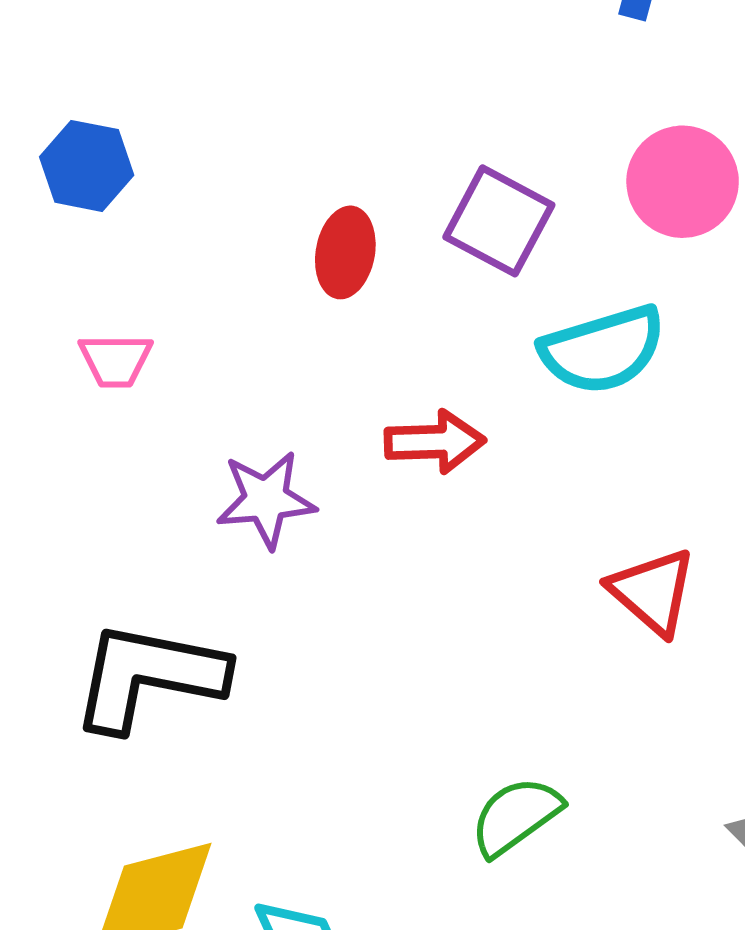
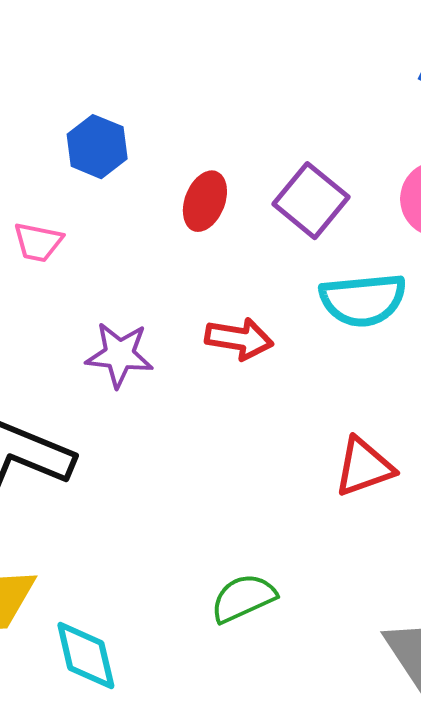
blue hexagon: (87, 166) -> (97, 147), moved
red triangle: (653, 592) -> (364, 467), turned 48

